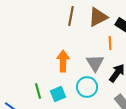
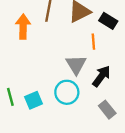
orange arrow: (63, 61) -> (23, 27), moved

